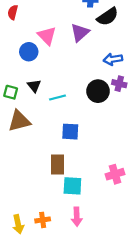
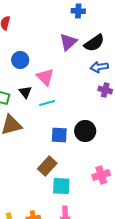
black semicircle: (108, 17) -> (94, 43), moved
pink triangle: (47, 36) -> (45, 77), moved
black circle: (98, 91) -> (85, 131), moved
brown rectangle: (58, 165) -> (47, 166), turned 42

